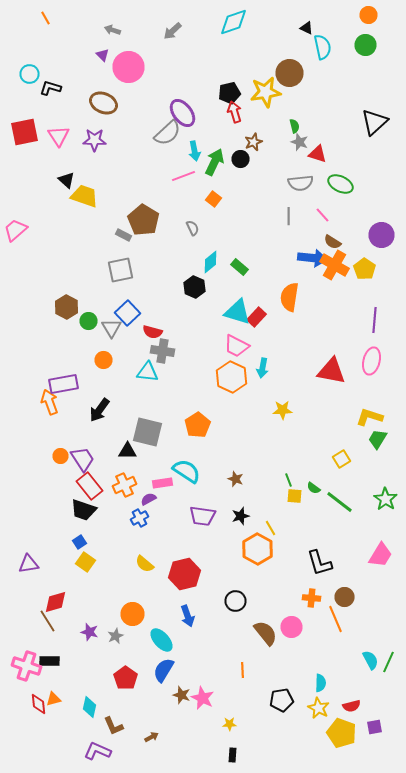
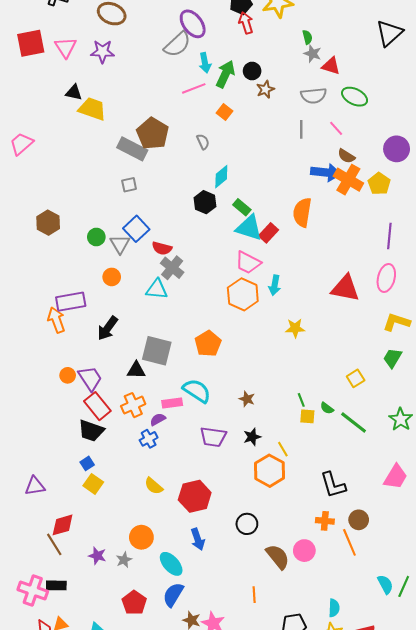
brown star: (254, 142) -> (265, 89), moved
black triangle: (66, 180) -> (74, 93), turned -30
gray rectangle: (124, 235) -> (132, 149), size x1.8
green rectangle: (240, 267) -> (242, 207), moved
gray square: (120, 270) -> (129, 185), size x0.6
brown hexagon: (66, 307) -> (48, 223), moved
gray cross: (162, 351) -> (172, 268), turned 30
yellow L-shape: (370, 417) -> (397, 322), moved

